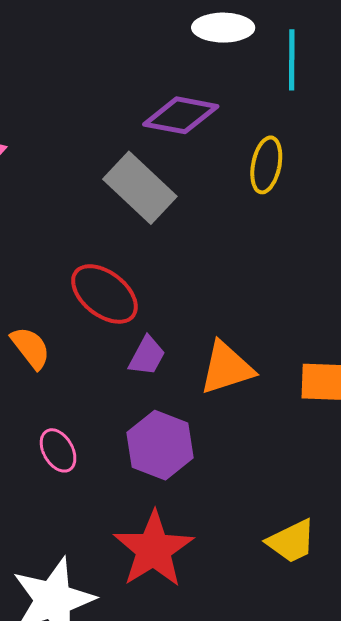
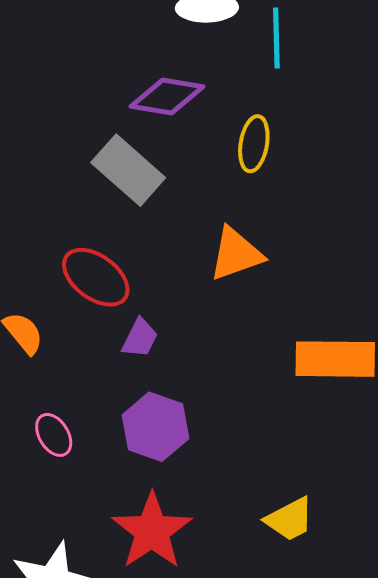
orange triangle: (227, 368) -> (236, 254), moved

